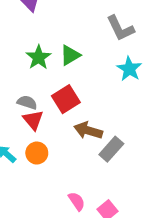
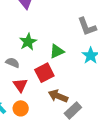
green triangle: (70, 55) -> (57, 51), moved
gray semicircle: (27, 102) -> (13, 63), moved

